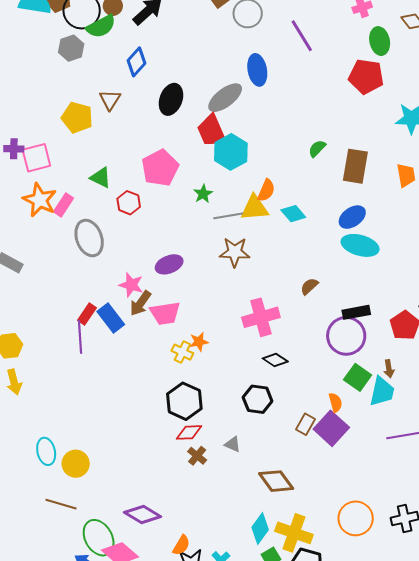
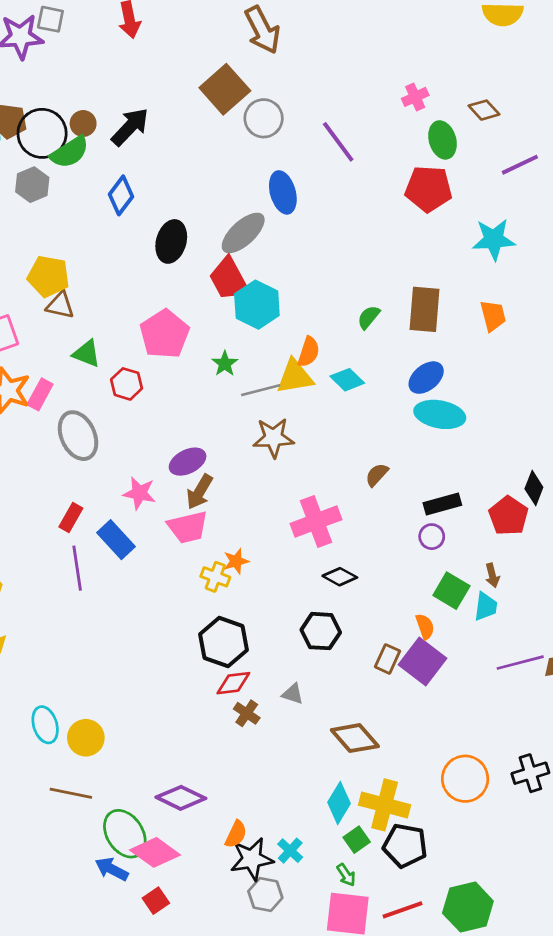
brown triangle: (110, 100) -> (60, 305), moved, turned -45
green semicircle: (317, 149) -> (369, 317), moved
brown arrow: (140, 303) -> (200, 492), moved
red rectangle: (87, 314) -> (71, 518), moved
purple circle: (346, 336) -> (432, 537), size x0.5
cyan trapezoid: (382, 391) -> (486, 606), size x0.7

